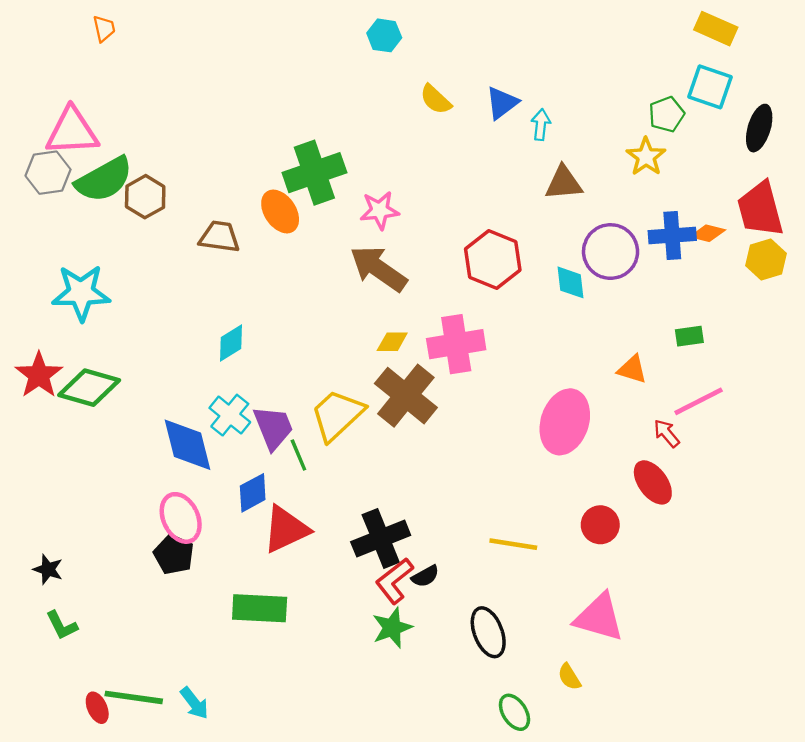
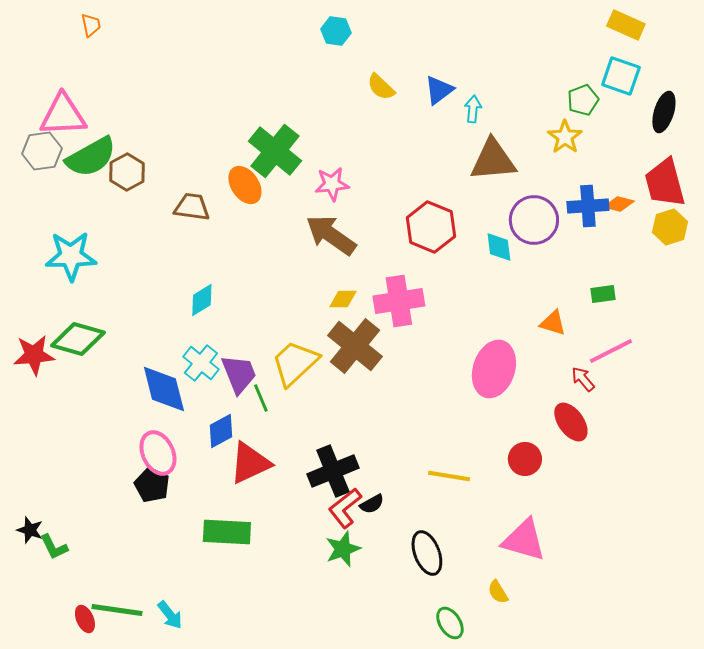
green cross: (314, 173) -> (275, 151), turned -32
brown triangle: (564, 183) -> (493, 160), size x1.4
red star: (39, 375) -> (34, 355), moved, turned 30
black star: (48, 569) -> (30, 530), moved

